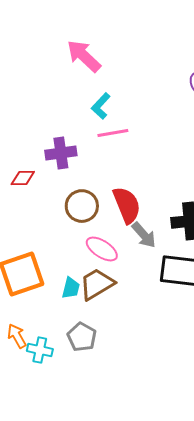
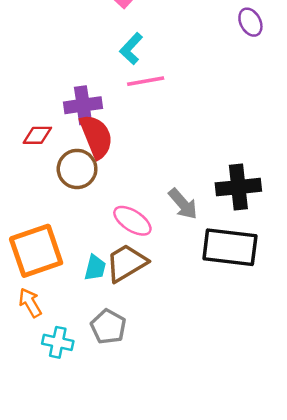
red semicircle: (127, 205) -> (96, 136), moved
brown circle: (82, 206) -> (77, 169), moved
orange arrow: (17, 336) -> (30, 303), moved

